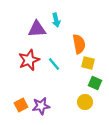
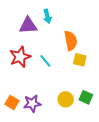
green square: (95, 83) -> (86, 97), moved
yellow circle: (85, 102) -> (66, 99), moved
orange square: (21, 105) -> (12, 102), turned -32

